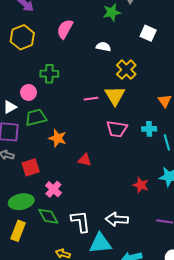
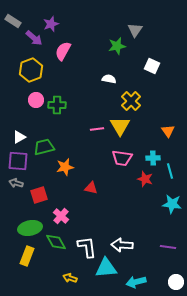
pink semicircle: (65, 29) -> (63, 51), moved
pink circle: (28, 92) -> (36, 100), moved
orange star: (58, 138) -> (65, 167), turned -30
red star: (141, 185) -> (145, 179), moved

